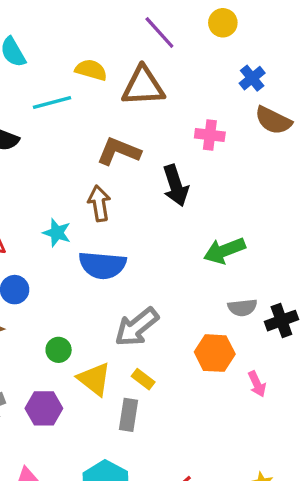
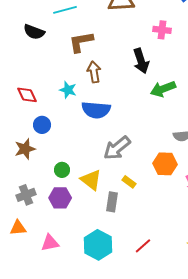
brown L-shape: (119, 151) -> (81, 42), moved, turned -32
green arrow: (224, 251) -> (163, 89), moved
green circle: (59, 350) -> (62, 170), moved
yellow rectangle: (143, 379) -> (129, 182), moved

